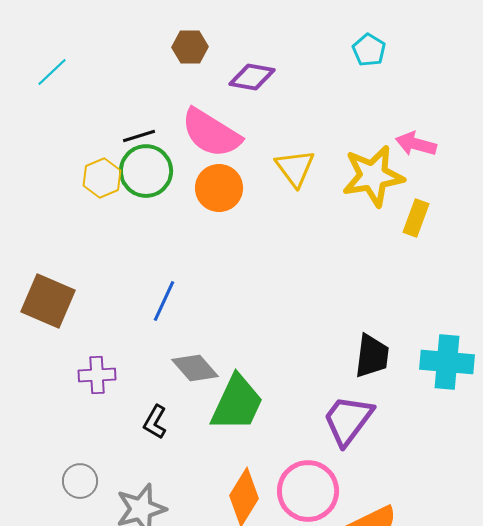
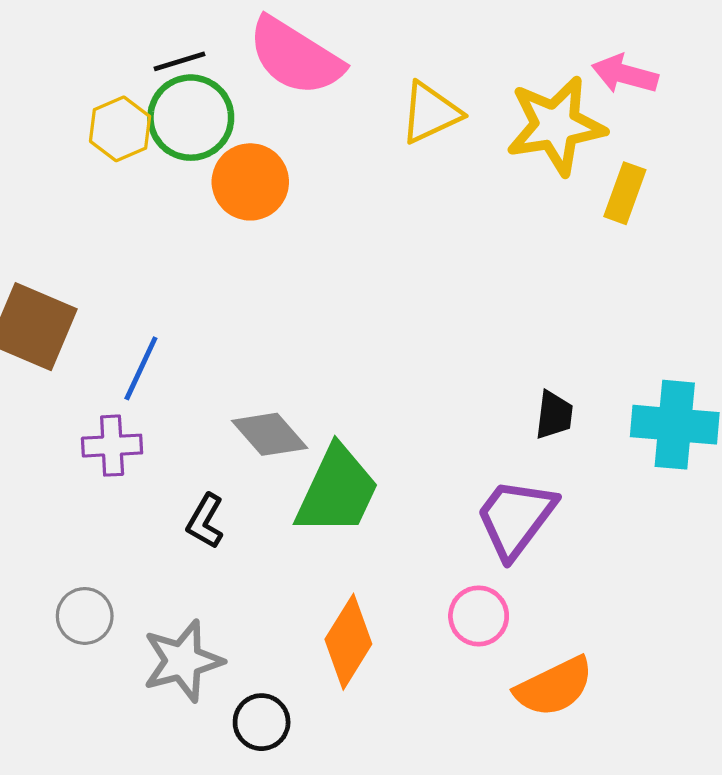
yellow triangle: (295, 168) -> (430, 113), turned 42
orange circle: (219, 188) -> (250, 182), moved
blue line: (164, 301) -> (141, 368), moved
black trapezoid: (372, 356) -> (554, 415), size x0.7
pink circle: (308, 491) -> (479, 616), moved, size x0.6

